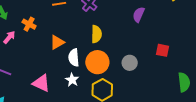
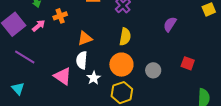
orange cross: (29, 24) -> (60, 16), turned 32
white semicircle: (74, 58) -> (82, 60), moved

